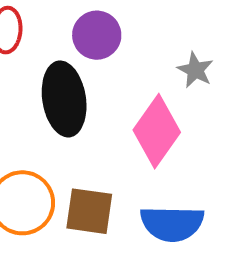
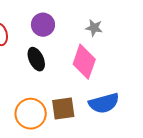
black ellipse: (64, 99) -> (36, 59), size x0.7

